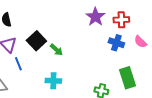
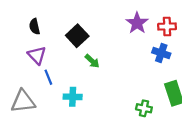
black square: (36, 41) -> (77, 36), moved
cyan cross: (53, 81) -> (73, 97), moved

